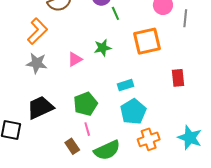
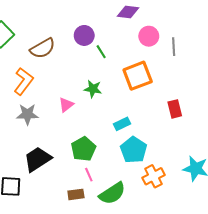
green star: (103, 48) -> (93, 89), turned 30
brown rectangle: (72, 146) -> (76, 194), turned -56

